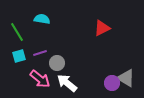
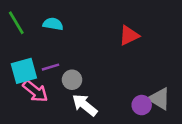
green line: (17, 32) -> (16, 23), moved
cyan square: (19, 56) -> (24, 71), size x1.5
pink arrow: (40, 79) -> (35, 91), moved

